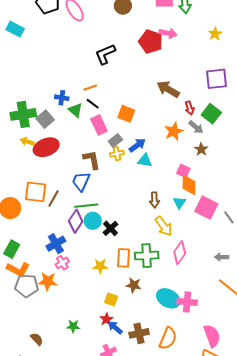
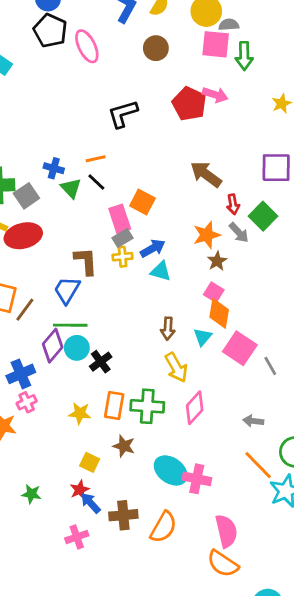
pink rectangle: (99, 125) -> (120, 219), moved
brown star: (201, 149) -> (217, 261), moved

